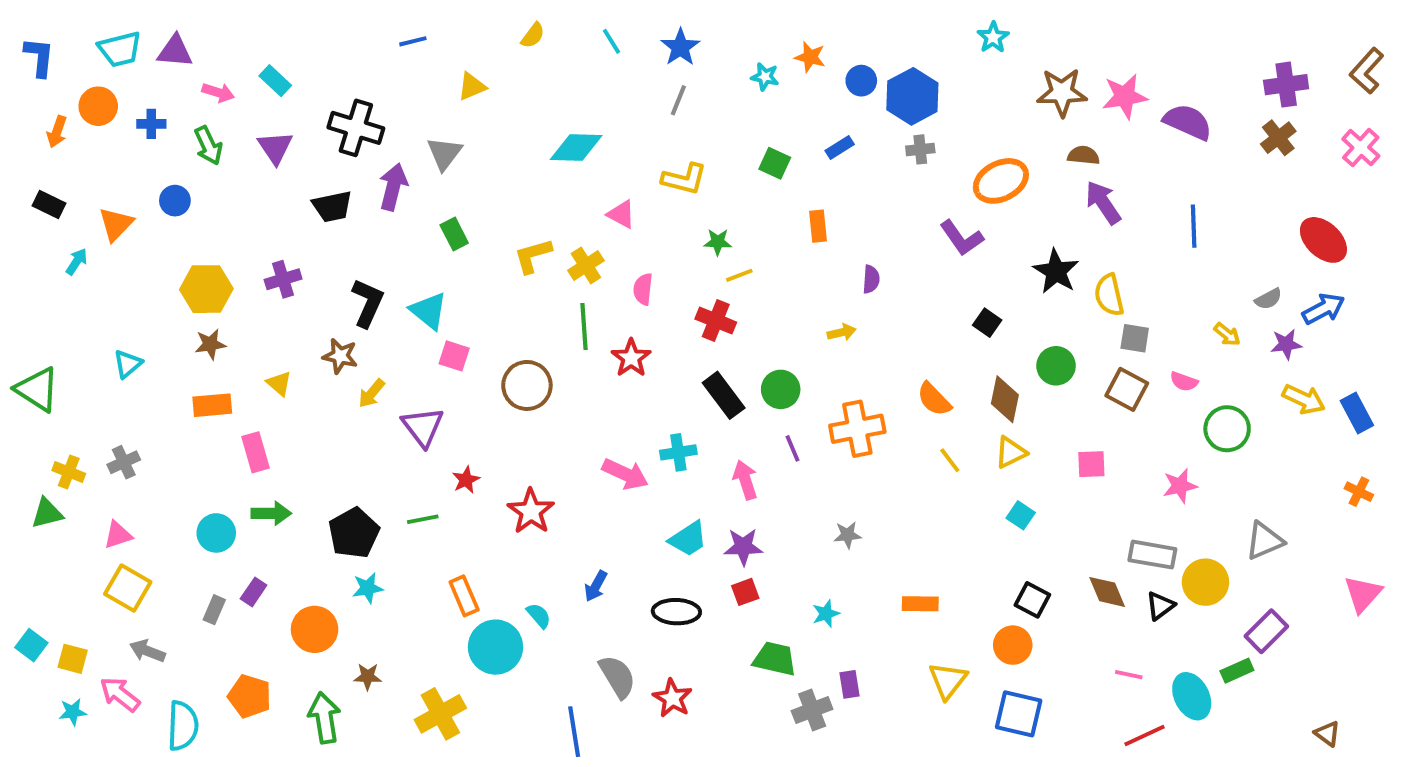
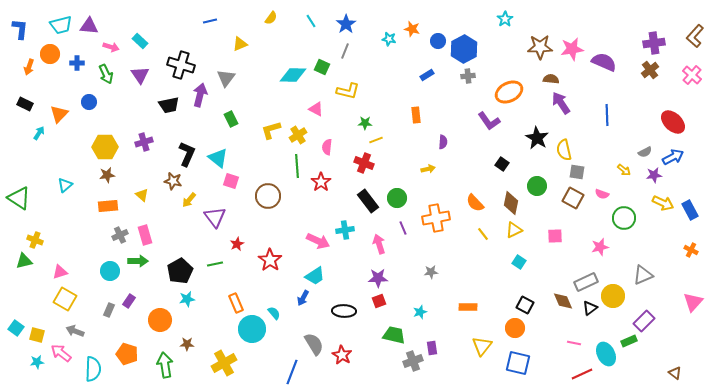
green square: (775, 163) -> (322, 67), moved
pink rectangle: (256, 452) -> (145, 235), moved
gray cross: (124, 462) -> (120, 235), moved
cyan trapezoid: (688, 539) -> (315, 276), moved
gray rectangle: (1152, 555) -> (586, 282), turned -35
blue line: (574, 732) -> (292, 372), turned 30

